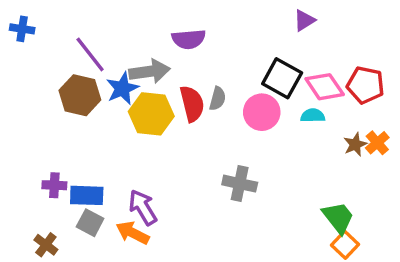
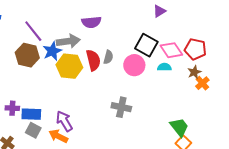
brown star: (355, 144) -> (194, 72), moved

